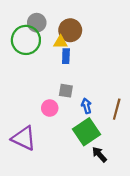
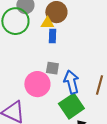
blue arrow: (86, 106) -> (71, 82), size x1.6
pink circle: (50, 108) -> (37, 84), size x1.6

